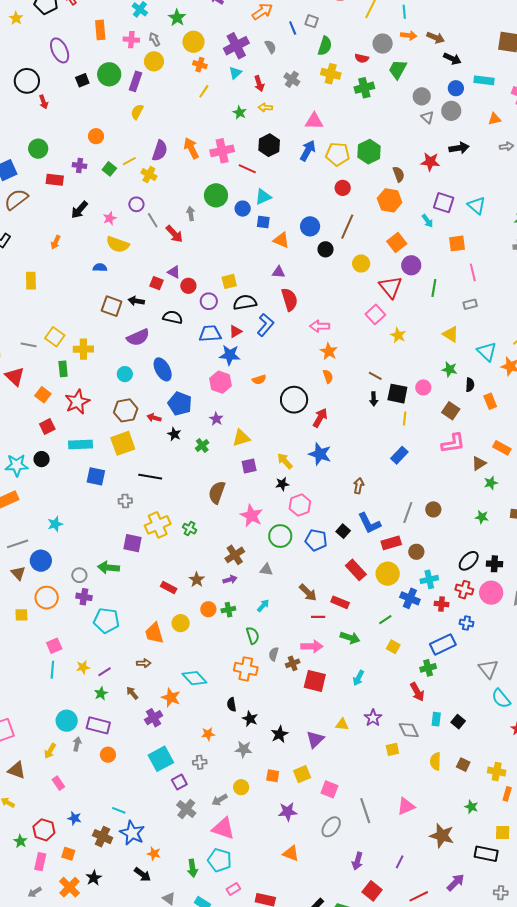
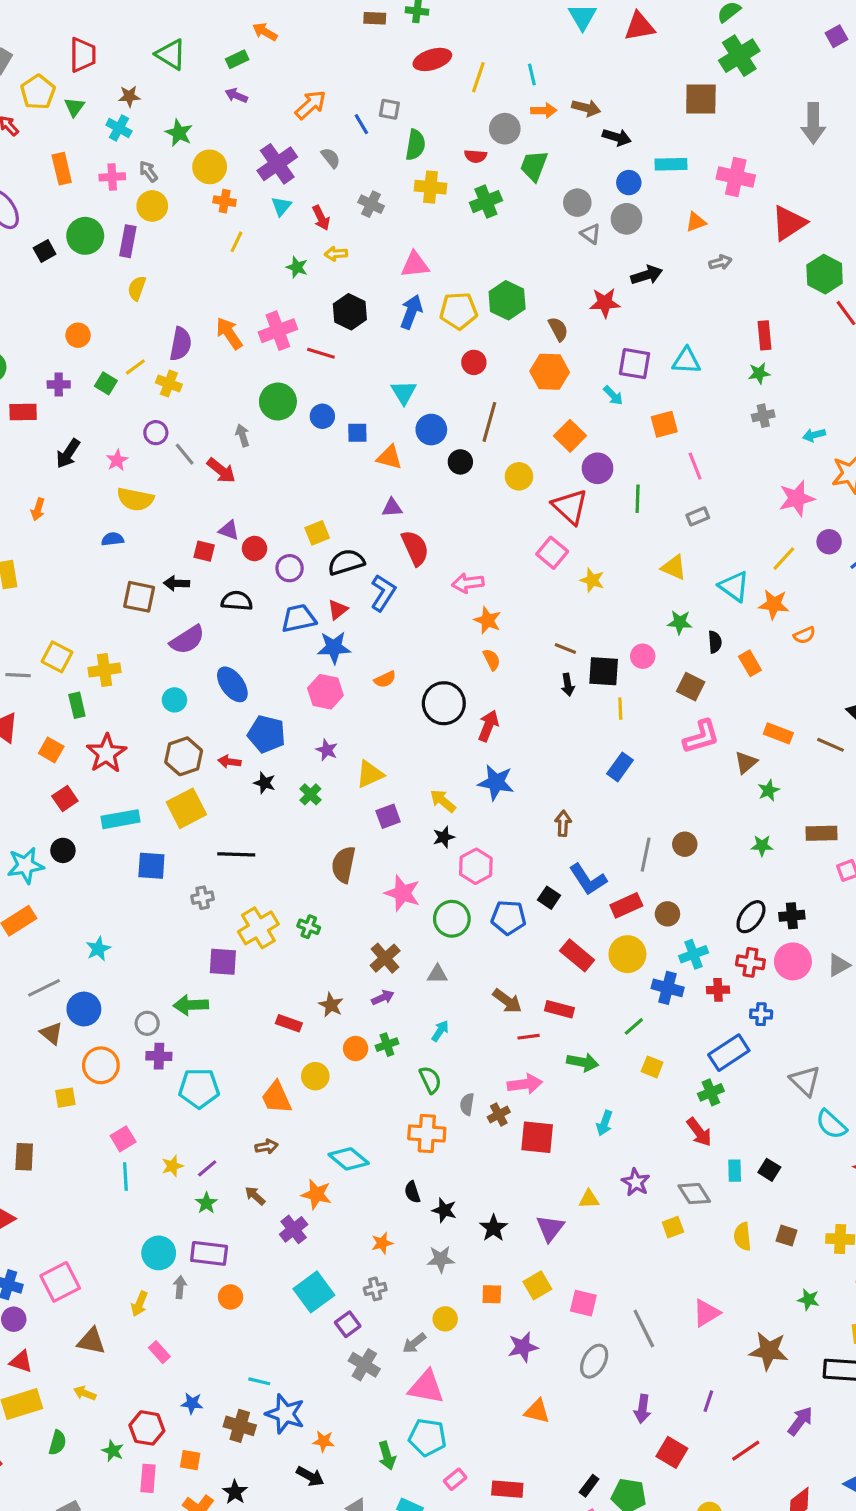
cyan triangle: (263, 197) -> (404, 392), moved, turned -30
cyan triangle: (477, 205) -> (686, 361), turned -30

